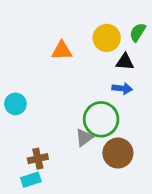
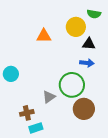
green semicircle: (138, 32) -> (94, 14), moved, turned -112
gray triangle: (84, 138) -> (49, 97), moved
cyan rectangle: (31, 180) -> (36, 128), moved

